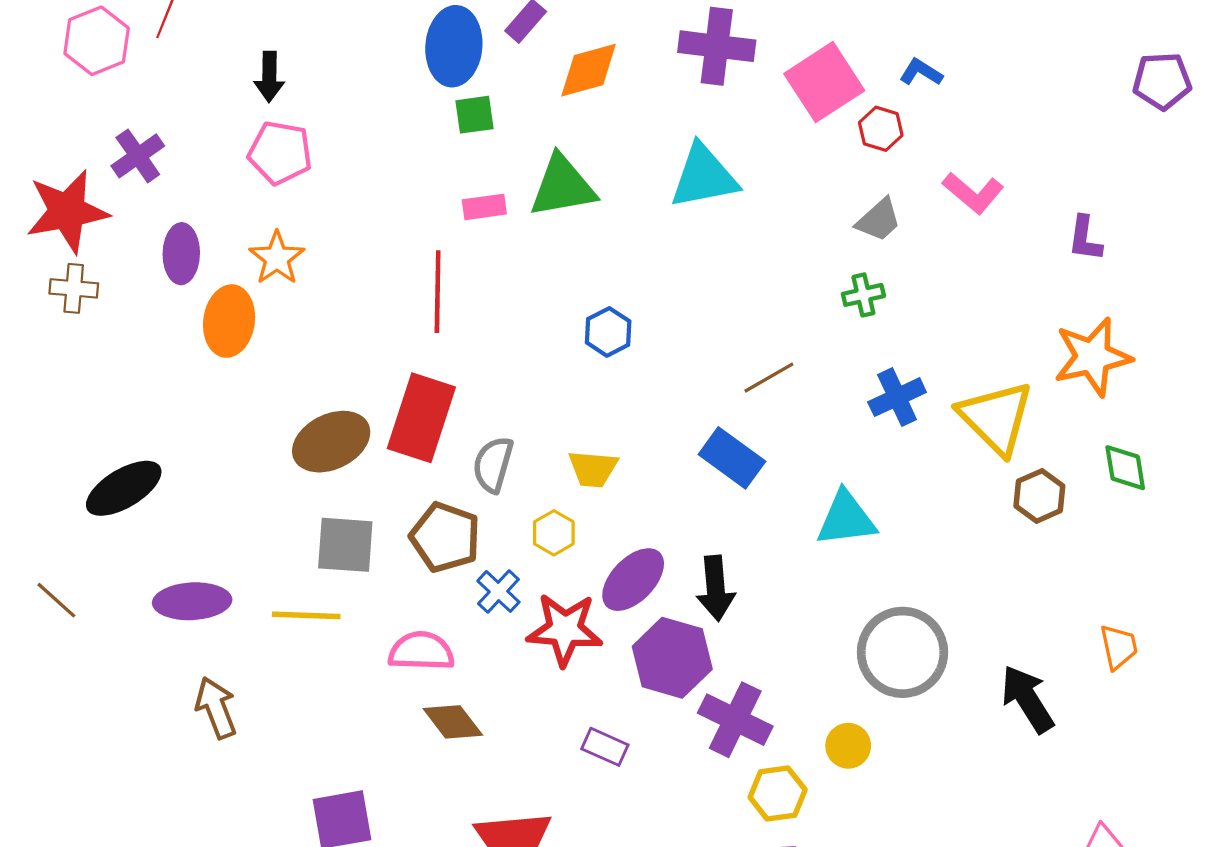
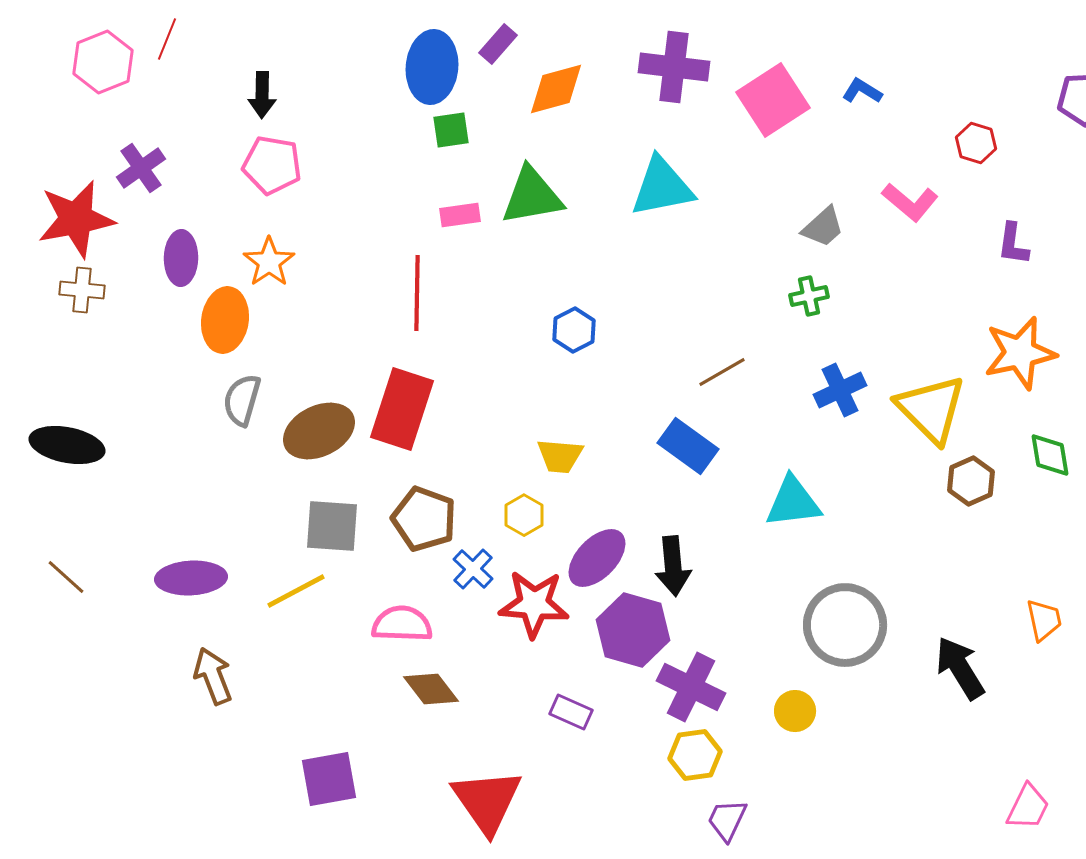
red hexagon: (881, 129) -> (976, 143), moved
gray semicircle: (493, 464) -> (242, 400), moved
black ellipse: (124, 488) -> (67, 445), moved, turned 42
yellow line: (306, 615) -> (296, 591), turned -30
yellow hexagon: (778, 794) -> (695, 755), moved

